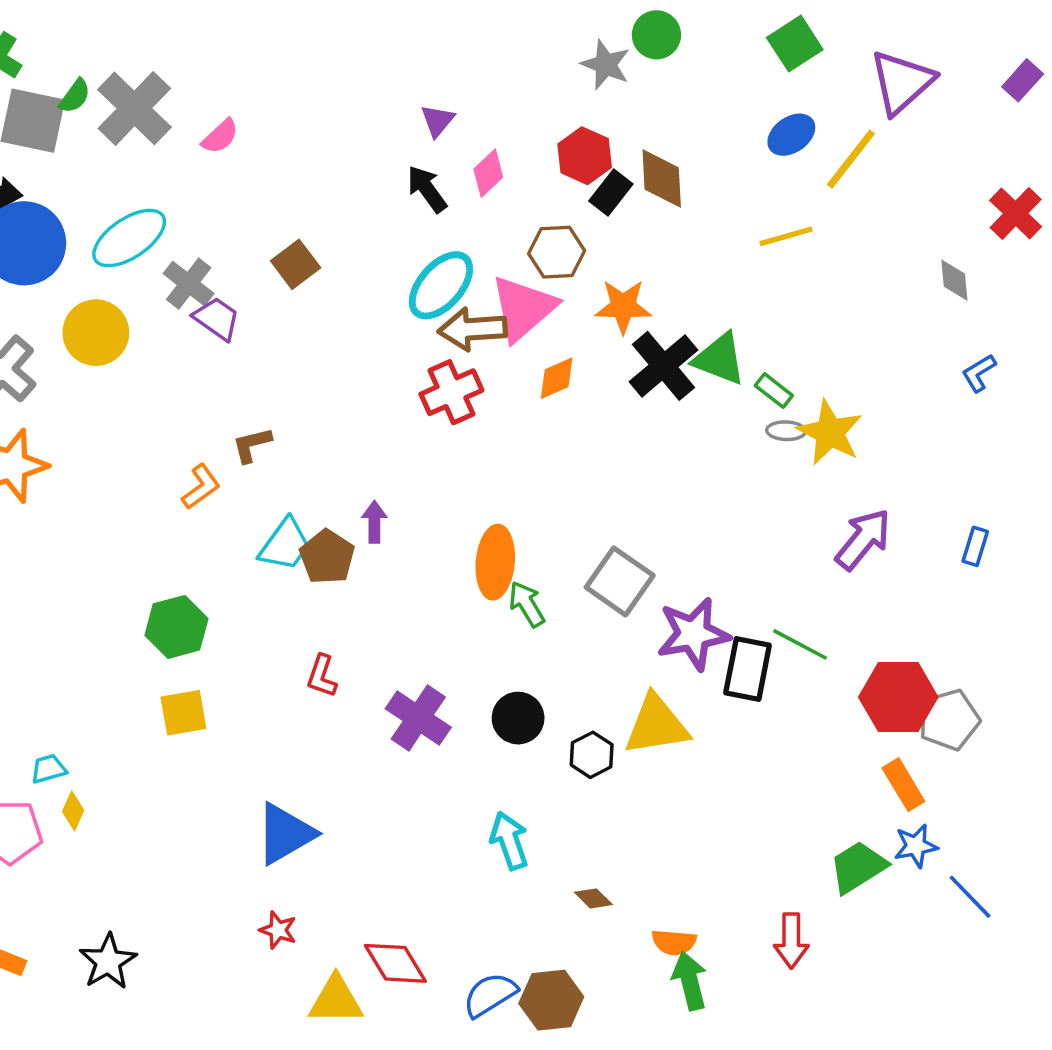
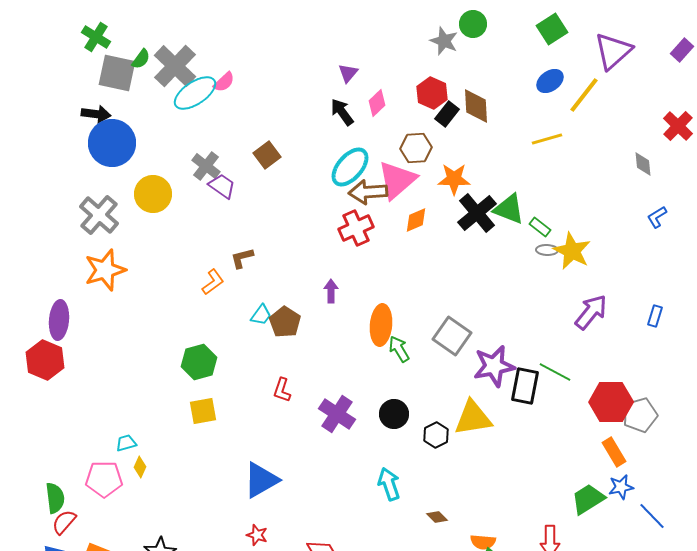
cyan ellipse: (129, 238) -> (195, 93), moved
purple arrow: (374, 522) -> (331, 291), moved
cyan trapezoid: (285, 545) -> (261, 315), size x0.7

